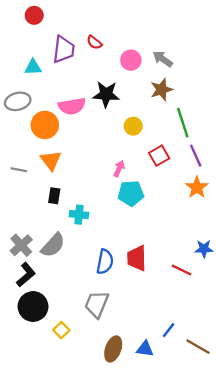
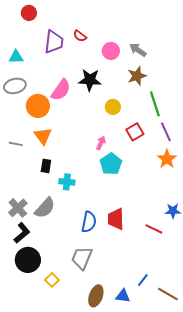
cyan triangle: (33, 67) -> (16, 57), moved
pink semicircle: (72, 106) -> (61, 90), turned -45
cyan pentagon: (131, 193) -> (111, 164), turned -30

